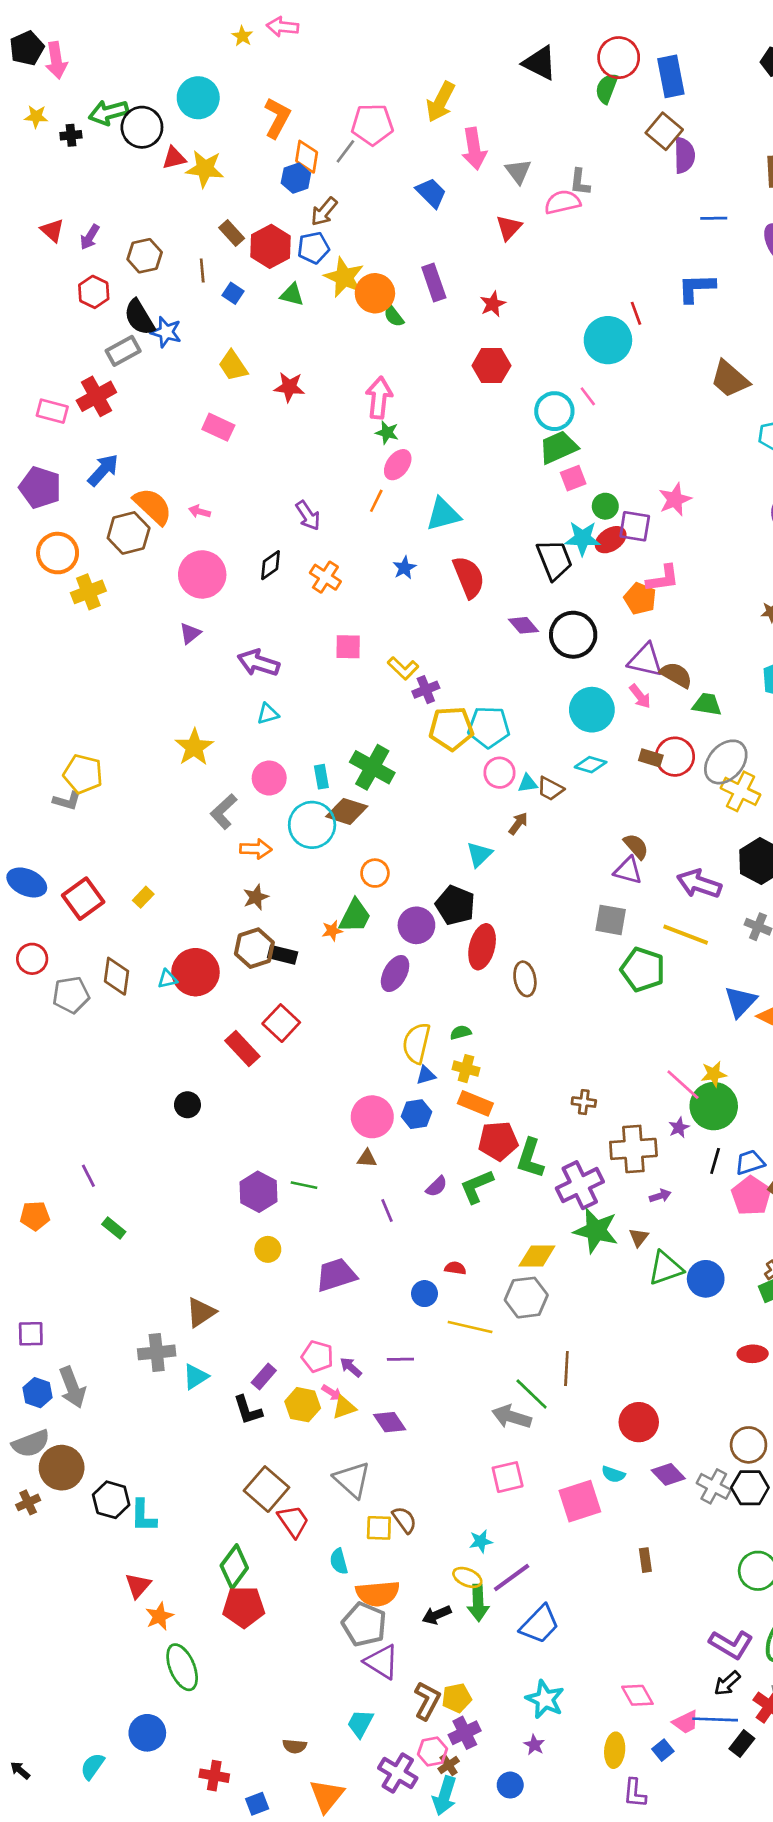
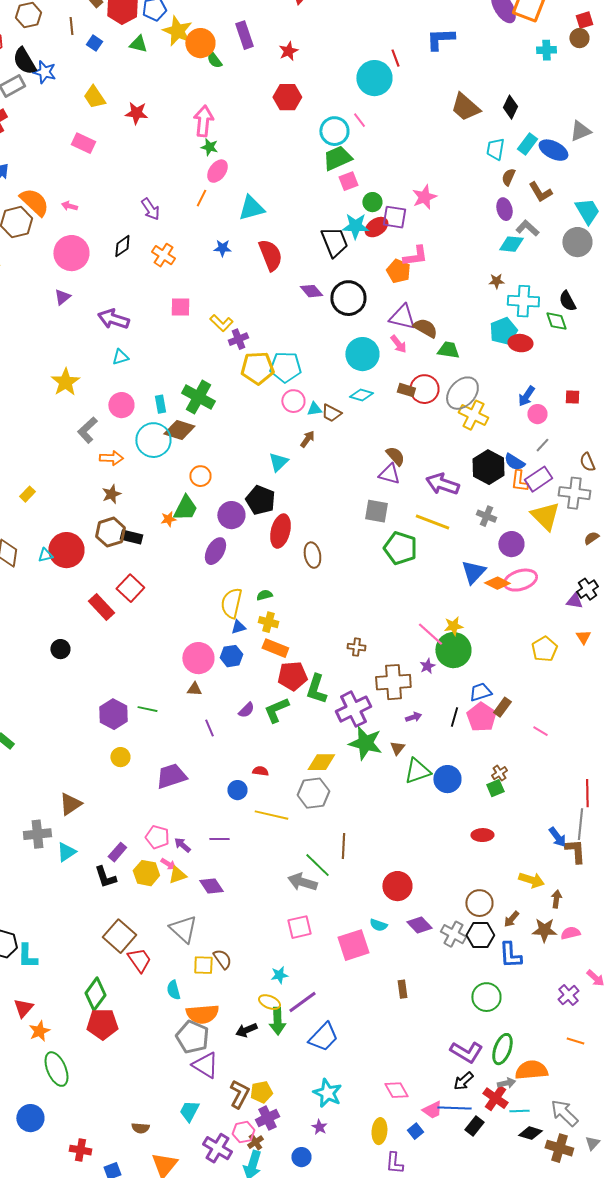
blue star: (404, 568) -> (222, 248), turned 30
black line: (715, 1161) -> (454, 717), moved

